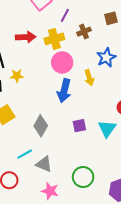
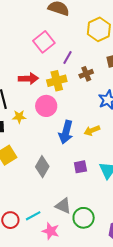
pink circle: (62, 62) -> (46, 106), moved
yellow arrow: (89, 78) -> (92, 131), moved, turned 84
cyan line: (25, 154) -> (33, 216), moved
gray triangle: (44, 164) -> (63, 206), moved

